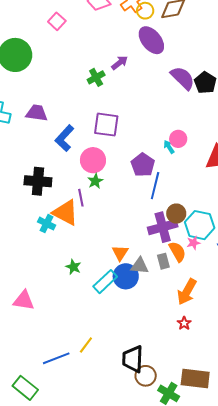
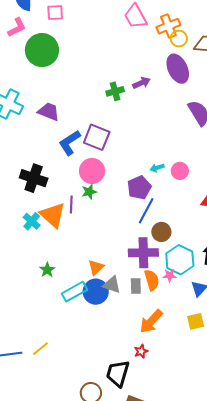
pink square: (57, 21) -> (55, 13), moved, turned 30
purple square: (106, 125) -> (97, 137), moved
cyan arrow: (169, 147) -> (157, 168), moved, turned -88
brown circle: (176, 214) -> (161, 232), moved
black trapezoid: (133, 359) -> (118, 373), moved

